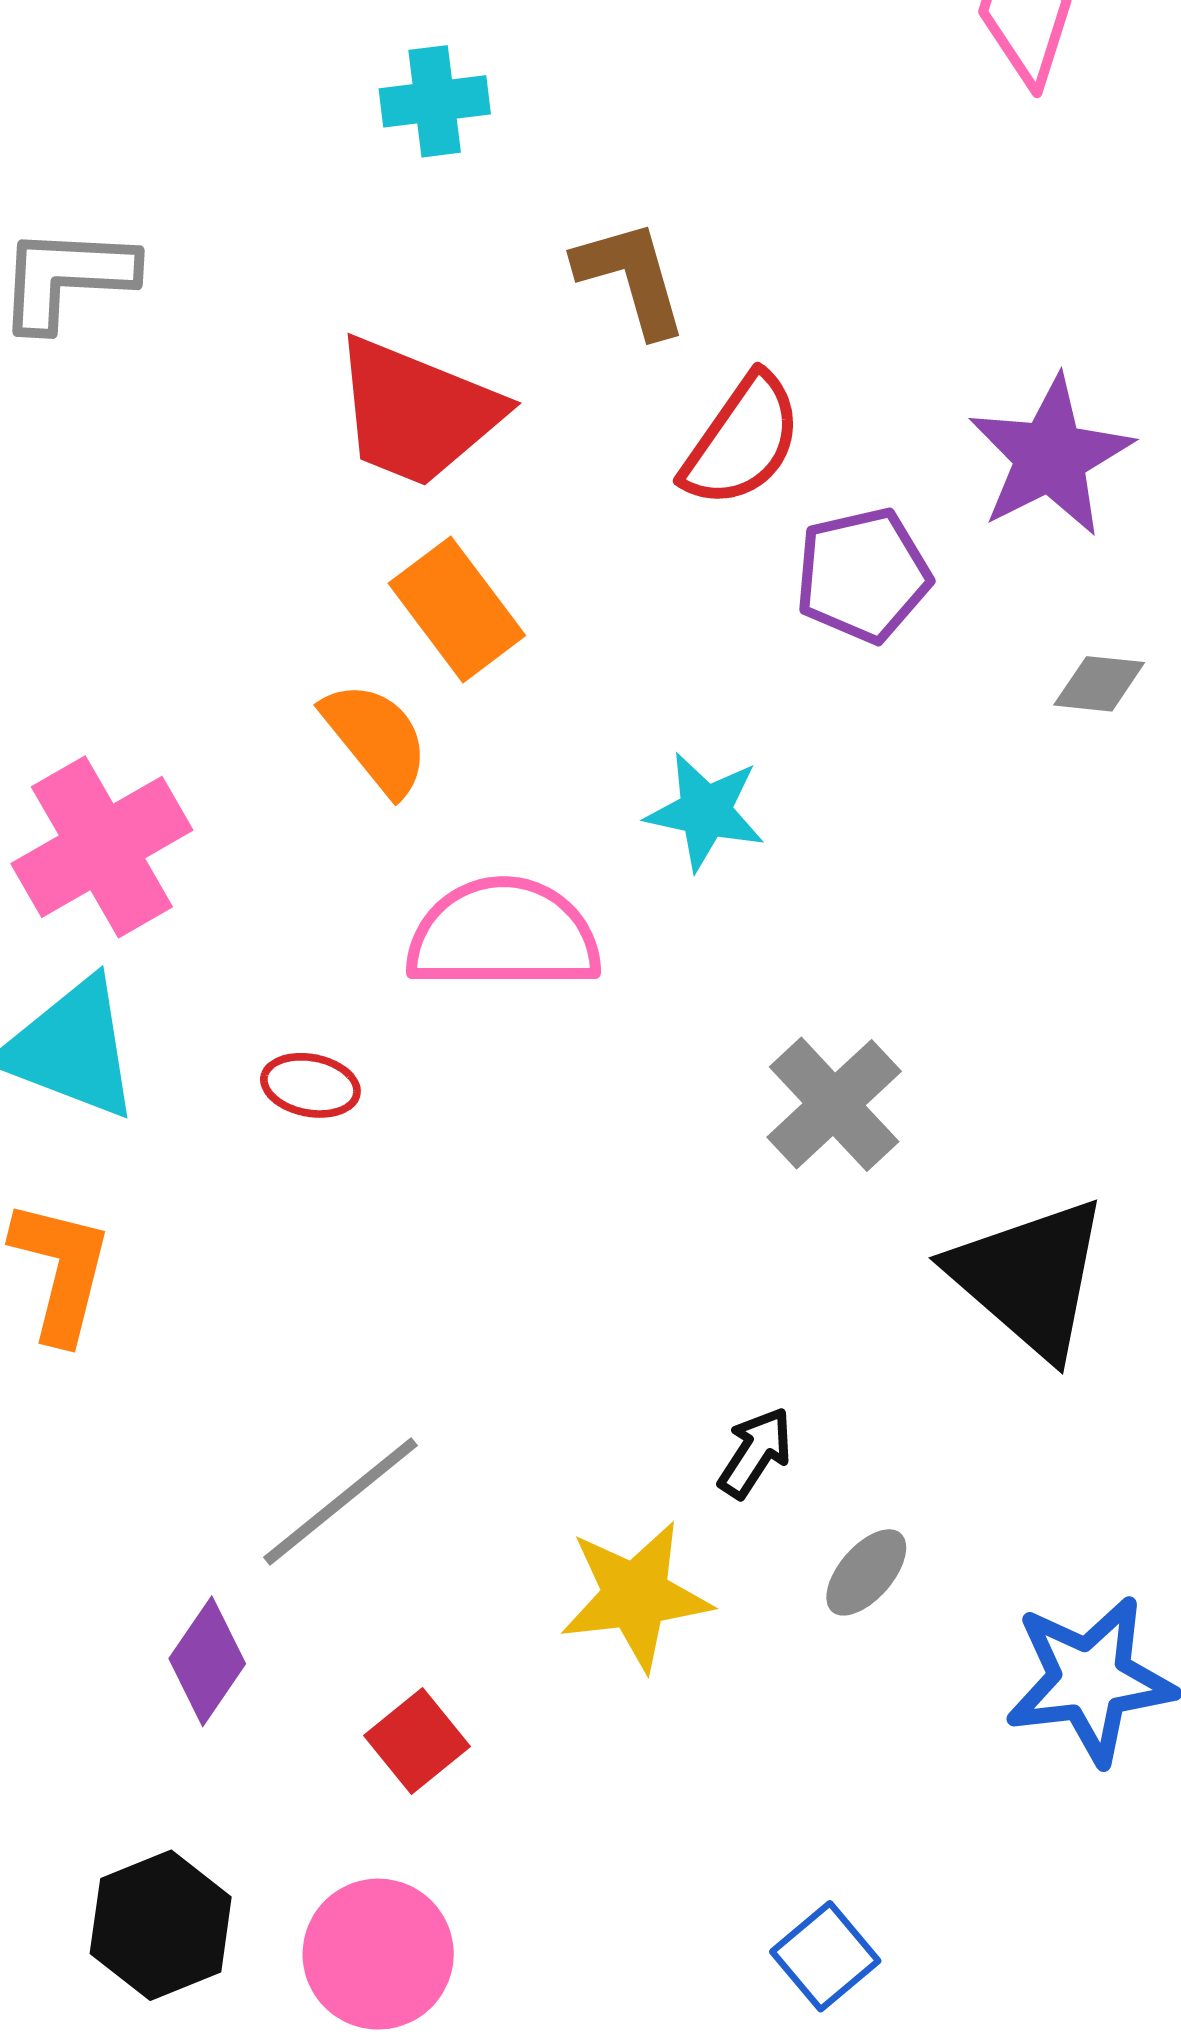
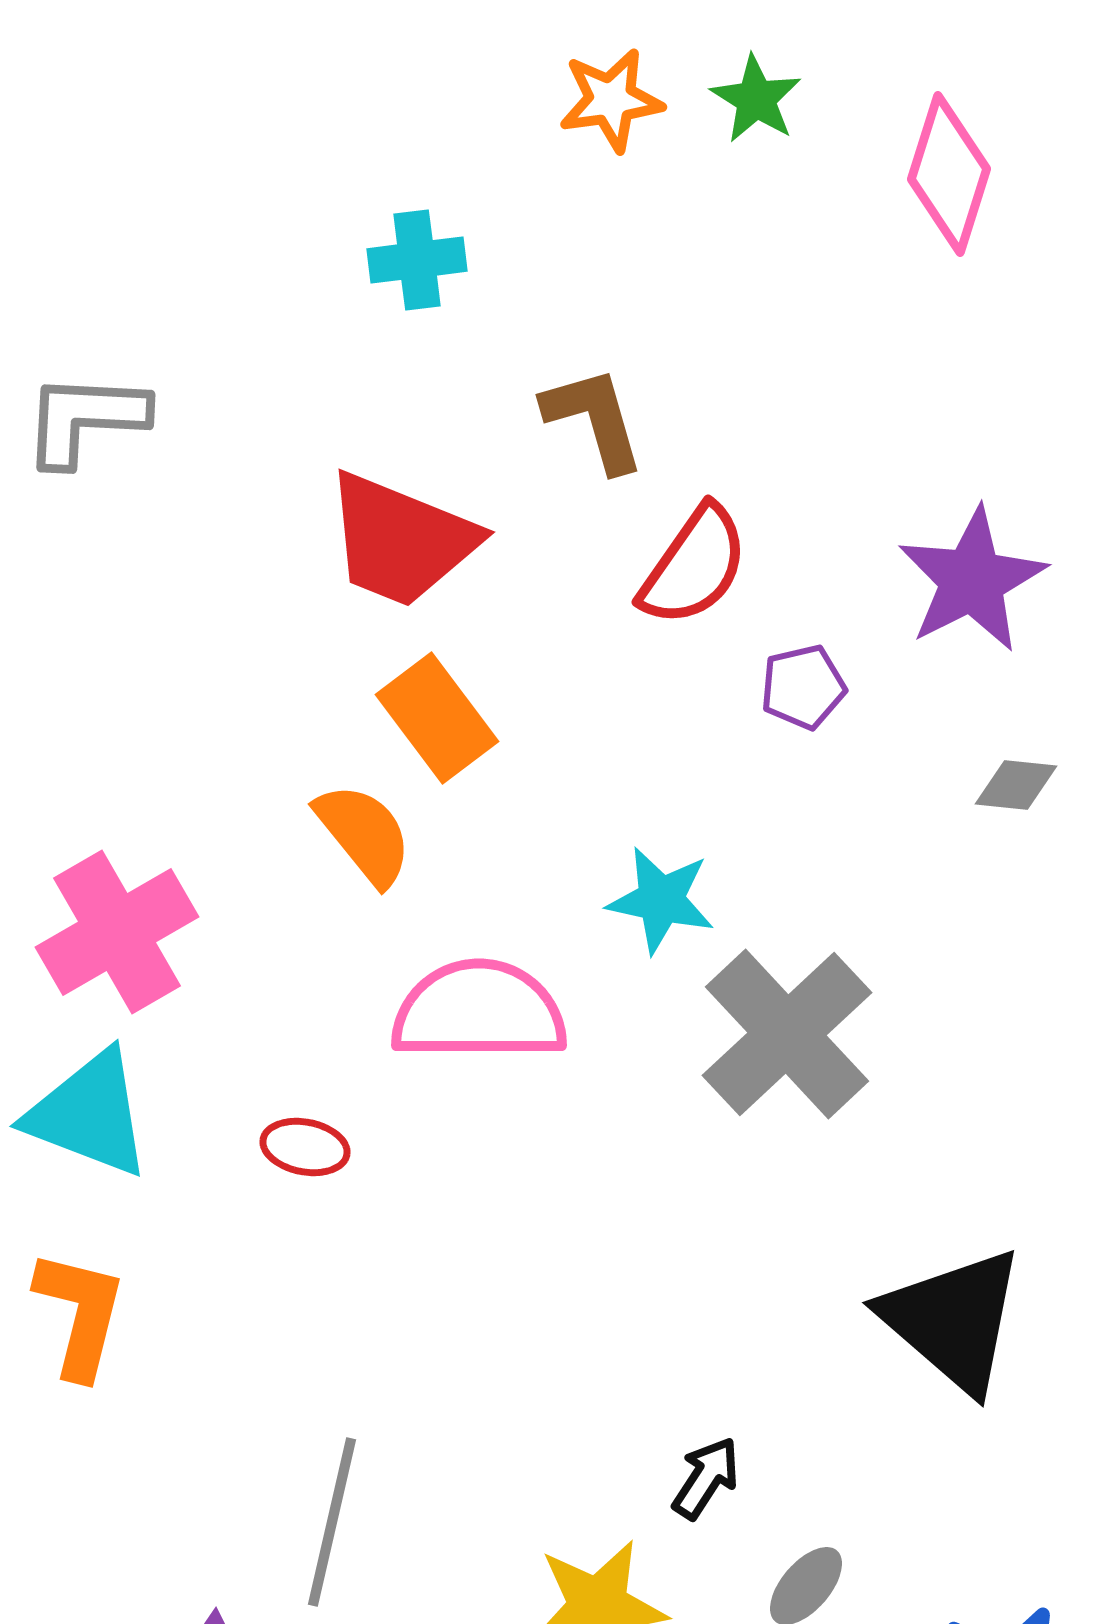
purple pentagon: (863, 575) -> (803, 687), size x0.7
gray cross: (834, 1104) -> (787, 1034), moved, size x1.4
gray line: (340, 1501) -> (332, 1522), turned -38

